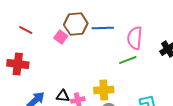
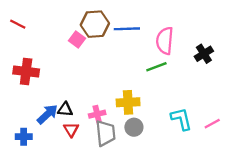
red line: (26, 30) -> (18, 24), moved
black triangle: (63, 96) -> (65, 109), moved

